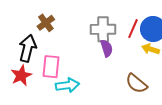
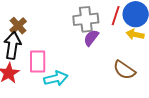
brown cross: (46, 23) -> (18, 26), moved
purple semicircle: (107, 48) -> (91, 38), turned -120

